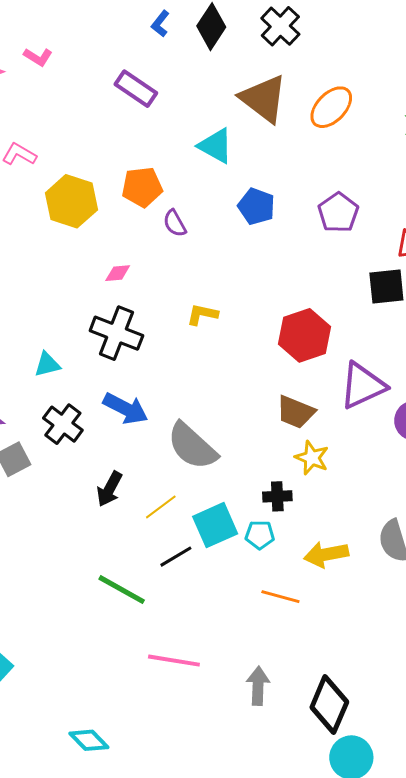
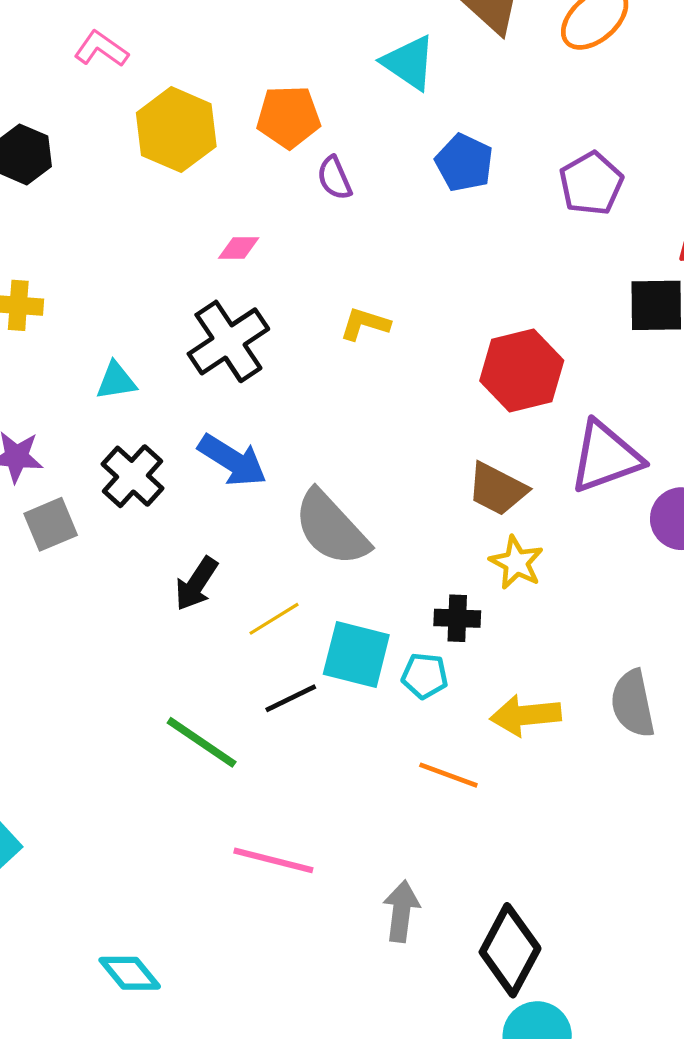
black cross: (116, 333) -> (228, 341), turned 30
cyan square: (215, 525) -> (356, 654), turned 33

